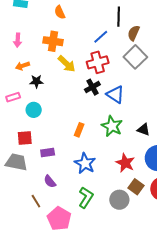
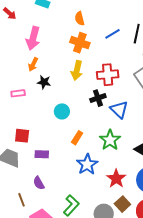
blue line: (101, 37) -> (113, 34), moved
pink arrow: (18, 40) -> (33, 38), size x1.6
orange cross: (53, 41) -> (80, 43), moved
yellow arrow: (67, 64) -> (77, 70), turned 48
orange arrow: (23, 66) -> (33, 64), turned -56
cyan circle: (34, 110) -> (62, 111), moved
blue star: (85, 163) -> (87, 164), moved

